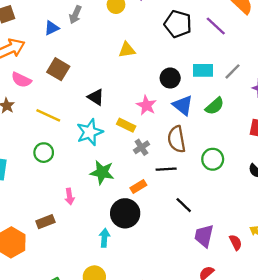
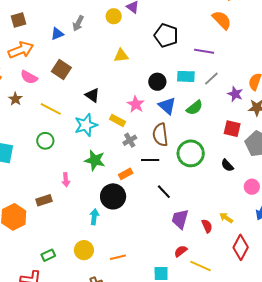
purple line: (216, 26) -> (204, 51), moved, turned -36
green circle: (213, 159) -> (191, 153), size x1.4

